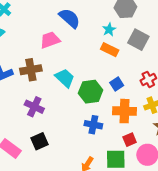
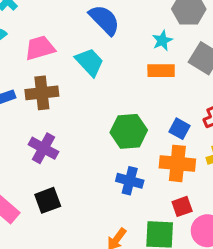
pink trapezoid: (50, 40) -> (40, 48), moved
orange rectangle: (110, 50) -> (161, 71), turned -30
cyan trapezoid: (65, 78) -> (90, 62), moved
blue square: (117, 84) -> (179, 129), moved, turned -32

